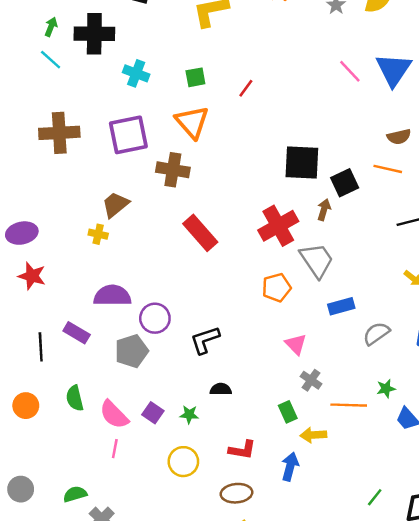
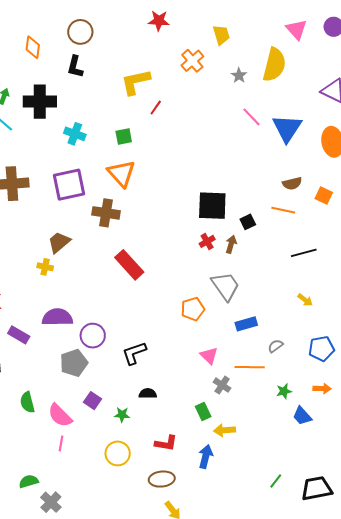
pink line: (350, 71) -> (251, 117), moved
red line: (246, 88) -> (156, 108), moved
black square: (345, 183) -> (248, 222), size x0.7
red cross: (278, 226) -> (207, 241), moved, size x0.5
purple rectangle: (77, 333) -> (19, 335), moved
gray semicircle: (376, 334) -> (275, 346), size x0.7
orange line: (349, 405) -> (250, 367), moved
purple square: (153, 413) -> (92, 401), moved

